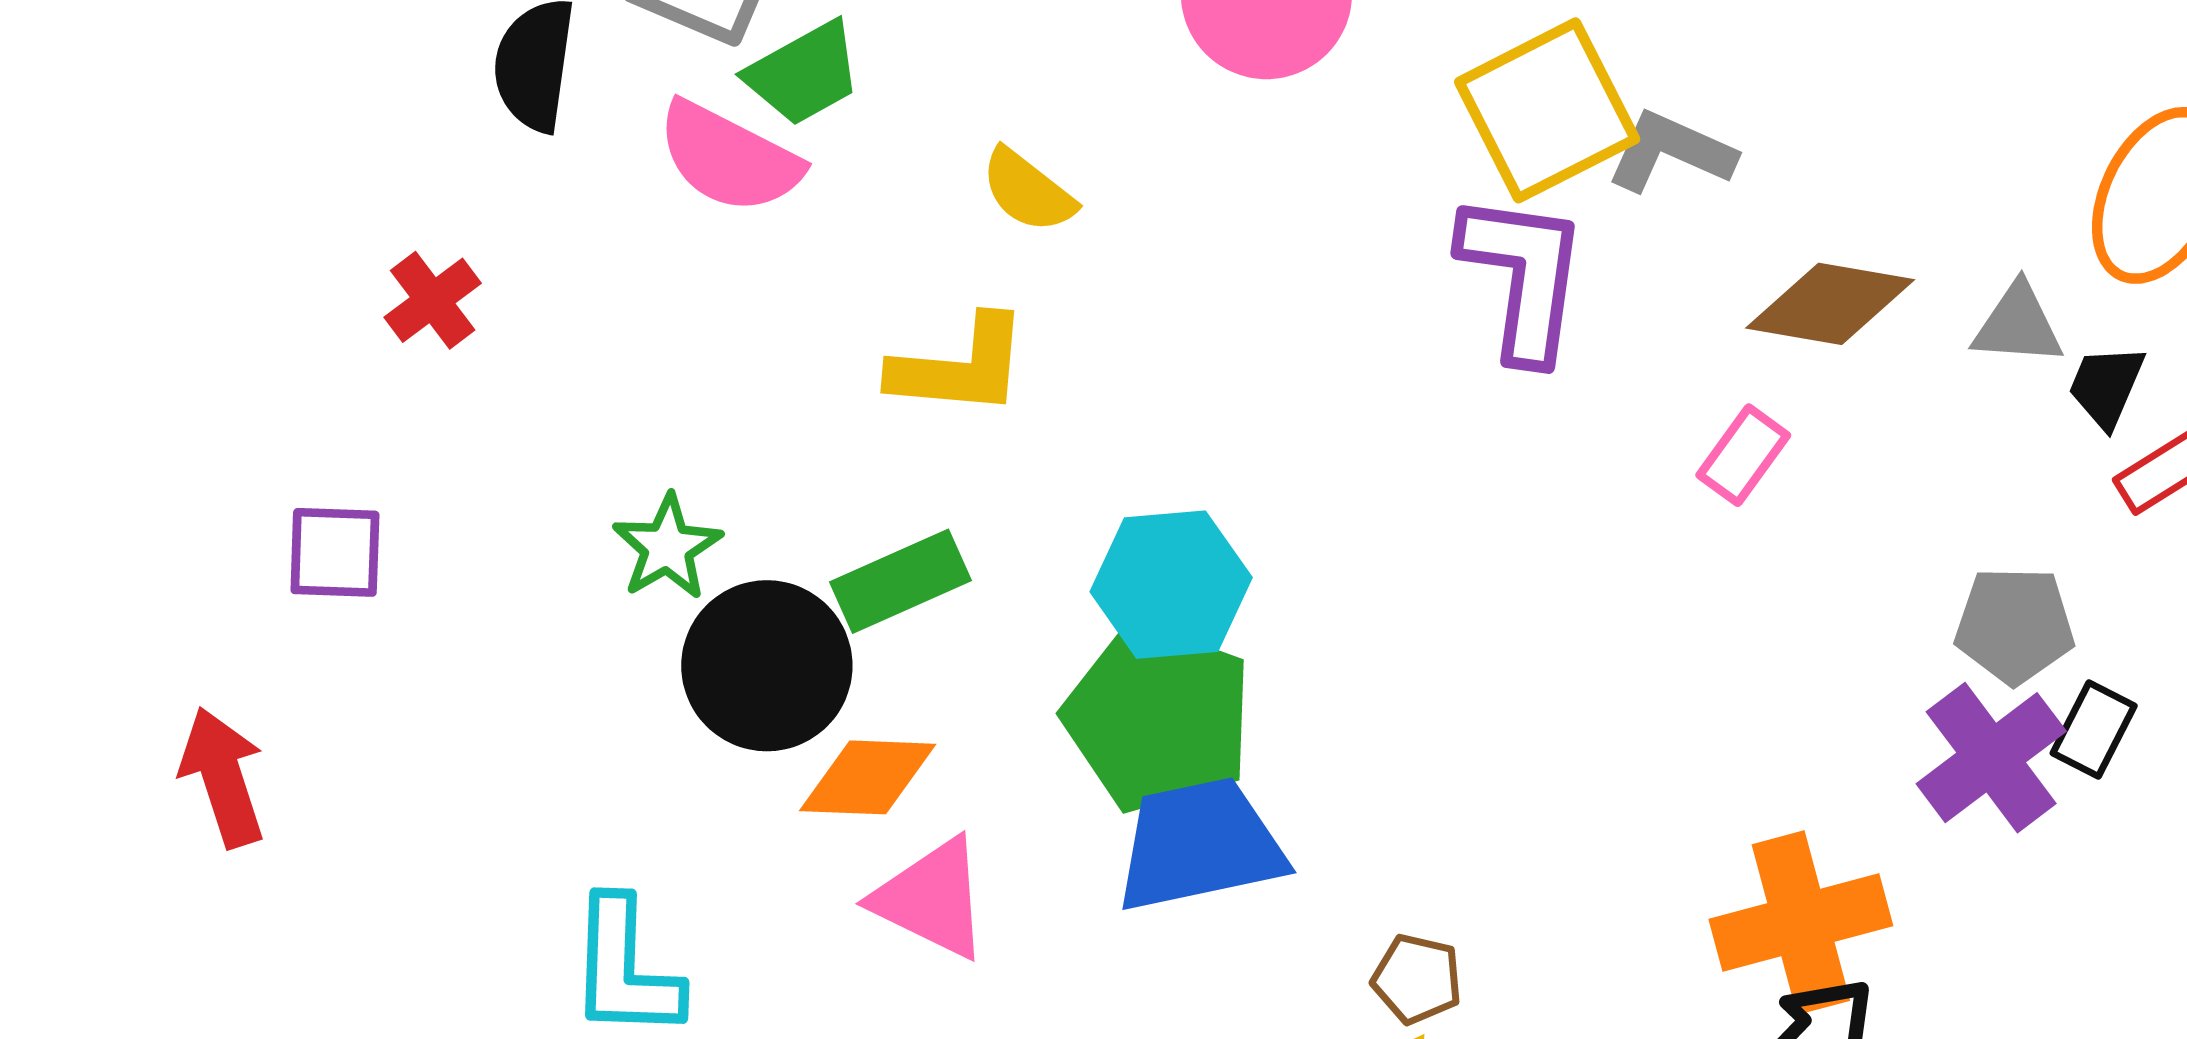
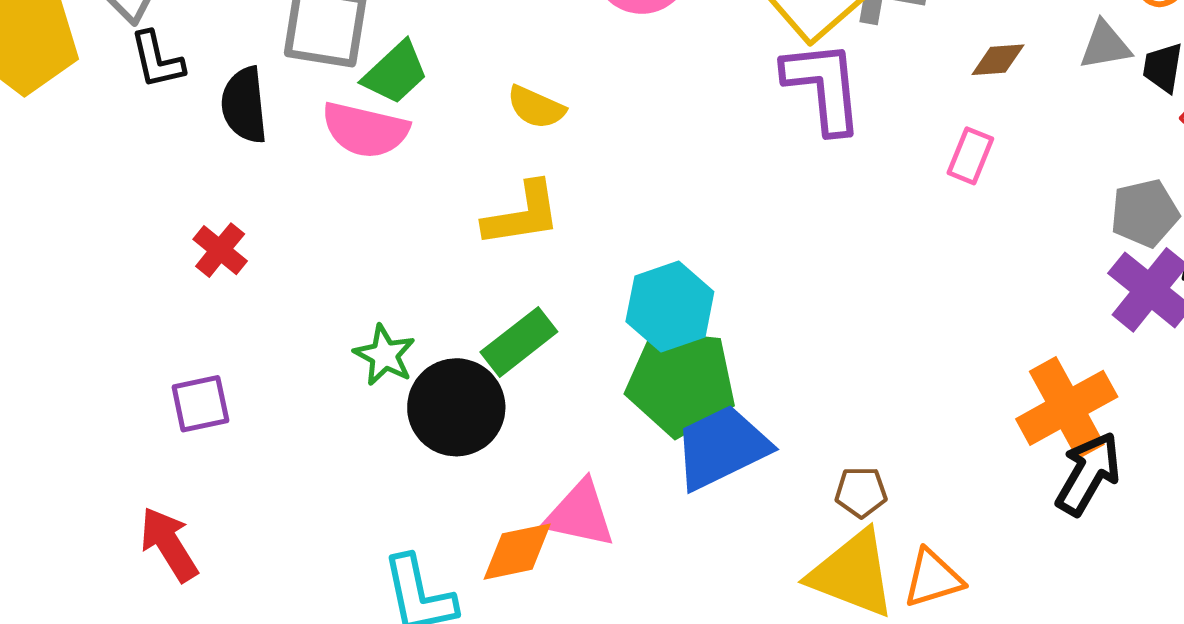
brown diamond: (1830, 304) -> (998, 60), size x0.6
orange diamond: (868, 777) -> (517, 552), moved

